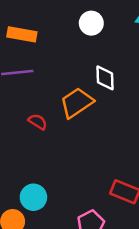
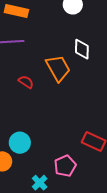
orange trapezoid: (77, 103) -> (58, 68), turned 92

